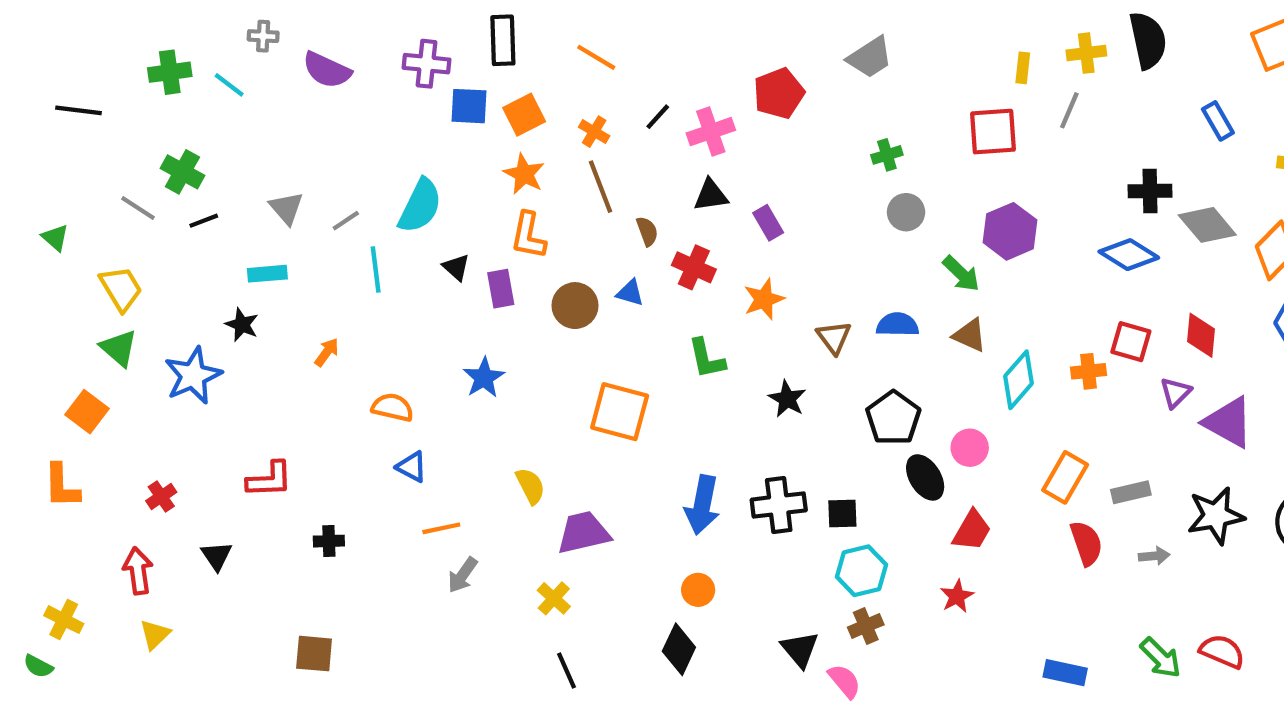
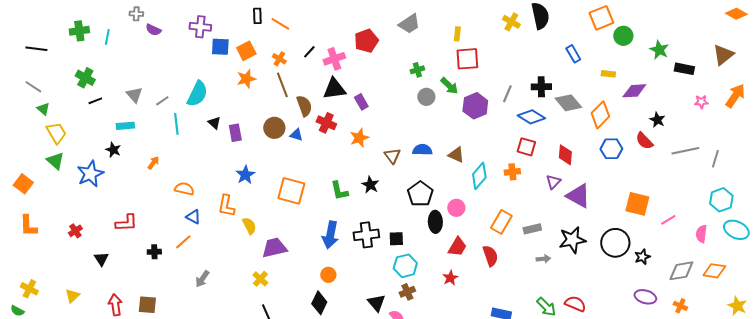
gray cross: (263, 36) -> (136, 14), moved
black rectangle: (503, 40) -> (257, 16), moved, size x0.7
yellow cross: (1086, 53) -> (511, 22), turned 36
yellow rectangle: (1023, 68) -> (457, 34), moved
purple semicircle: (327, 70) -> (153, 30), size x0.7
cyan line: (229, 85) -> (107, 37), turned 63
gray line: (1069, 110) -> (507, 94), moved
orange star: (524, 174) -> (246, 79), turned 30
black triangle: (711, 195) -> (334, 89), size x1.4
gray line: (138, 208) -> (33, 87), moved
brown semicircle: (647, 231) -> (304, 106), size x1.5
orange L-shape: (528, 236) -> (226, 206), moved
green triangle: (55, 238) -> (43, 109), moved
green arrow: (961, 274) -> (449, 86), moved
brown circle: (575, 306) -> (274, 128), moved
red square: (1131, 342) -> (526, 147), moved
green L-shape: (707, 359) -> (339, 191), moved
blue star: (484, 378) -> (245, 175), moved
orange square: (87, 412) -> (23, 184), moved
black ellipse: (925, 477) -> (435, 222), turned 30
orange line: (441, 528) -> (183, 242), moved, turned -30
red semicircle: (1086, 543) -> (490, 256), moved
red arrow: (138, 571) -> (115, 305), moved
gray arrow: (463, 575) -> (202, 279), moved

